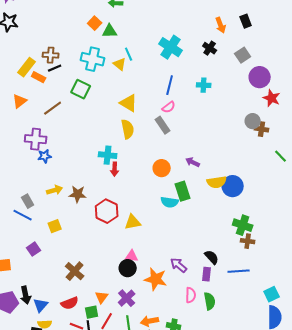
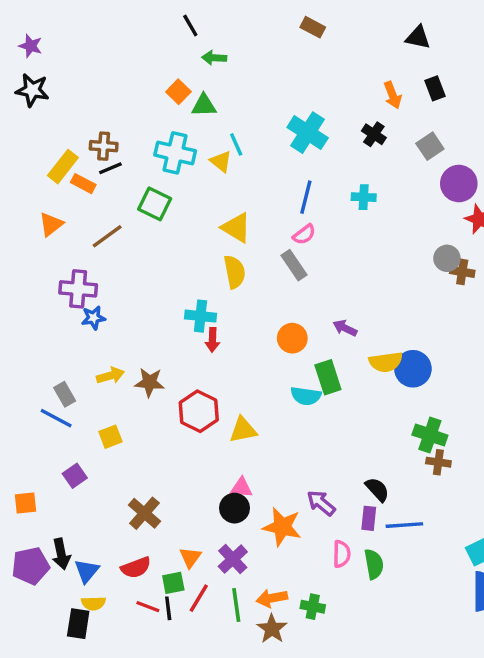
blue line: (239, 271) -> (404, 525), moved

